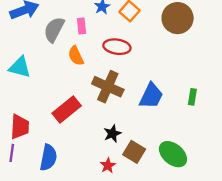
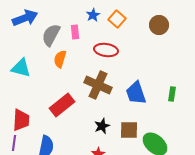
brown circle: (178, 18) -> (159, 25), size x0.7
orange semicircle: (76, 56) -> (60, 59), moved, turned 42
blue trapezoid: (151, 96) -> (136, 93), turned 135
brown square: (134, 152) -> (129, 130), moved, turned -30

